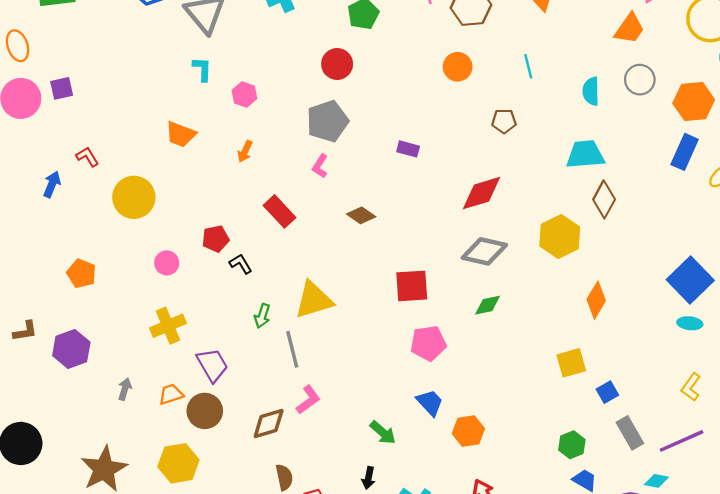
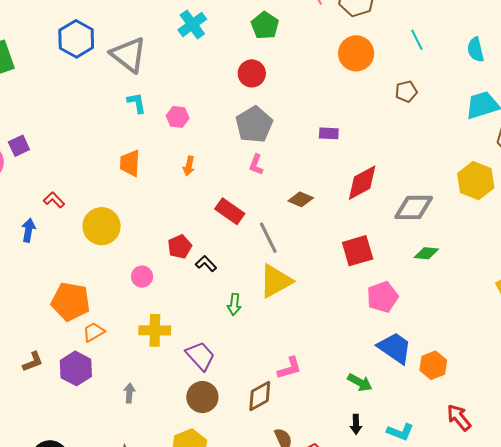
orange circle: (458, 67) -> (356, 53), size x1.4
orange trapezoid: (180, 134) -> (130, 163), turned 84
red diamond: (482, 193) -> (362, 183), moved
orange pentagon: (82, 274) -> (71, 302), size x1.5
green diamond: (488, 305) -> (426, 253), turned 30
yellow cross: (168, 326) -> (155, 330), turned 36
gray line: (292, 349) -> (268, 238), moved
orange trapezoid: (171, 394) -> (94, 332), moved
pink L-shape: (308, 400) -> (289, 368), turned 32
blue trapezoid: (430, 403) -> (395, 348), size x1.4

